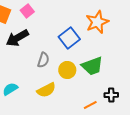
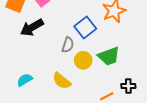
gray semicircle: (43, 60) -> (68, 45), moved
yellow semicircle: (46, 90) -> (62, 81), turned 66

